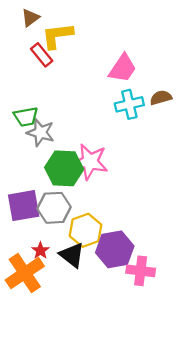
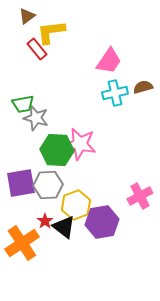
red star: (40, 251) -> (45, 221), moved
pink cross: (141, 271) -> (140, 196), moved, turned -35

